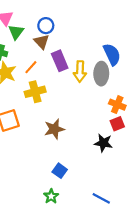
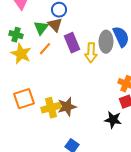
green triangle: (16, 32) -> (41, 28), moved
gray ellipse: (101, 74) -> (106, 42), moved
yellow cross: (35, 92) -> (51, 108), moved

